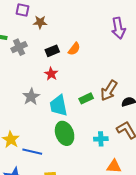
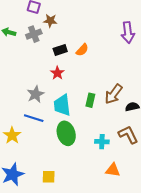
gray cross: (19, 47) -> (34, 34), moved
green rectangle: (86, 98) -> (90, 100), turned -56
blue line: (32, 152) -> (34, 118), moved

